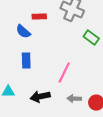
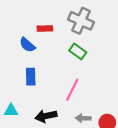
green rectangle: (91, 38) -> (78, 51), moved

